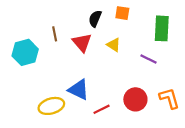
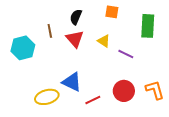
black semicircle: (95, 19) -> (76, 17), moved
purple line: (149, 59) -> (126, 54), moved

